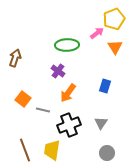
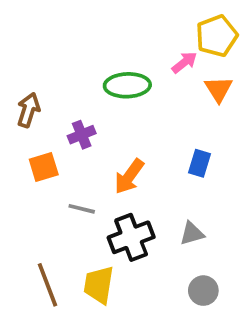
purple cross: (58, 71) -> (82, 135), moved, turned 32
orange square: (23, 99) -> (44, 167), moved, turned 35
gray triangle: (101, 123) -> (192, 234), turned 40

